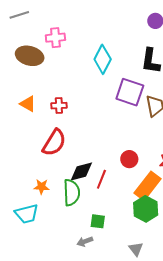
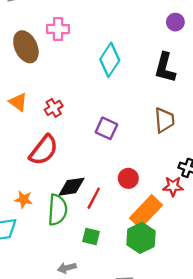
brown ellipse: (30, 56) -> (26, 47), turned 44
purple square: (130, 92) -> (106, 128), moved, size x0.7
red cross: (59, 106) -> (54, 108), turned -35
green square: (98, 221) -> (91, 236), moved

